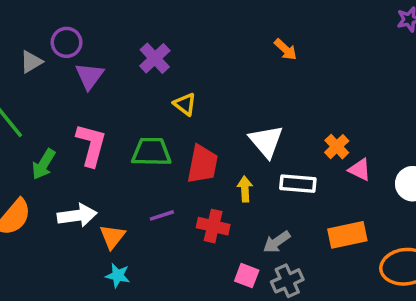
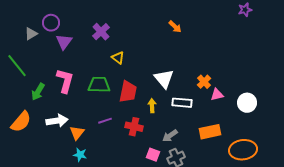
pink triangle: (360, 170) -> (217, 95), turned -40

